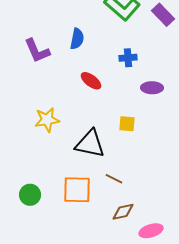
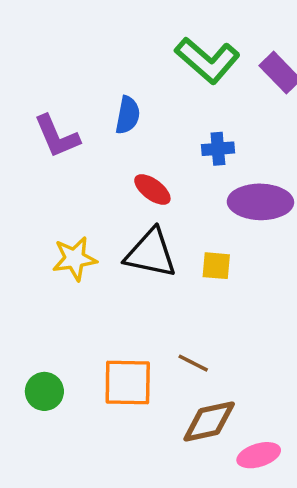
purple ellipse: (152, 88) -> (260, 202), size x1.6
black triangle: (90, 144) -> (151, 253), moved
brown diamond: (123, 212) -> (209, 422), size x1.4

